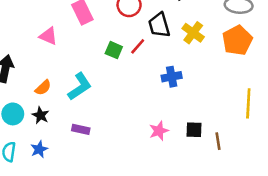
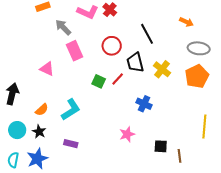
blue cross: (172, 77) -> (144, 104), turned 35
pink star: (159, 131) -> (127, 134), moved
blue star: (39, 149) -> (37, 159), size x1.5

